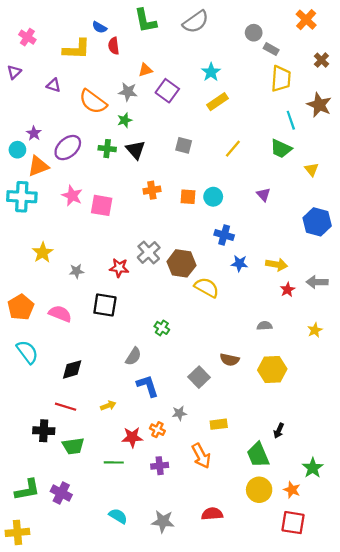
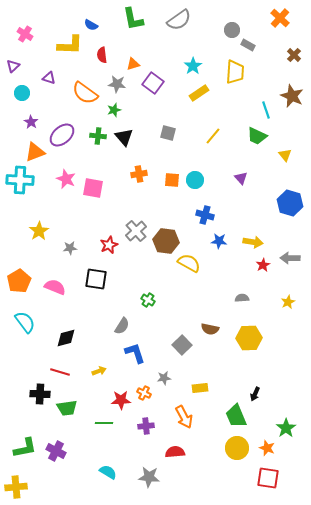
red semicircle: (114, 46) -> (102, 55), moved
yellow trapezoid: (281, 79) -> (235, 72), moved
cyan circle: (17, 150) -> (22, 93), moved
red star: (119, 268) -> (109, 245), turned -30
red semicircle: (212, 514) -> (175, 452), moved

